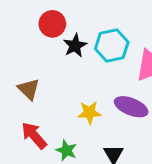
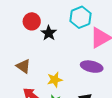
cyan hexagon: (112, 46) -> (81, 17), moved
yellow star: (89, 112) -> (55, 80), moved

